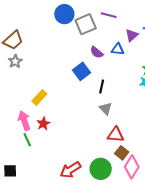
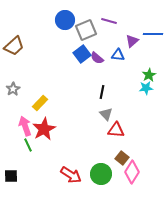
gray star: (15, 61) -> (13, 89), moved
blue square: (82, 71) -> (82, 54), moved
red star: (43, 124) -> (44, 129), size x1.6
red triangle: (116, 135) -> (116, 130), moved
red arrow: (70, 170) -> (71, 175), turned -115

